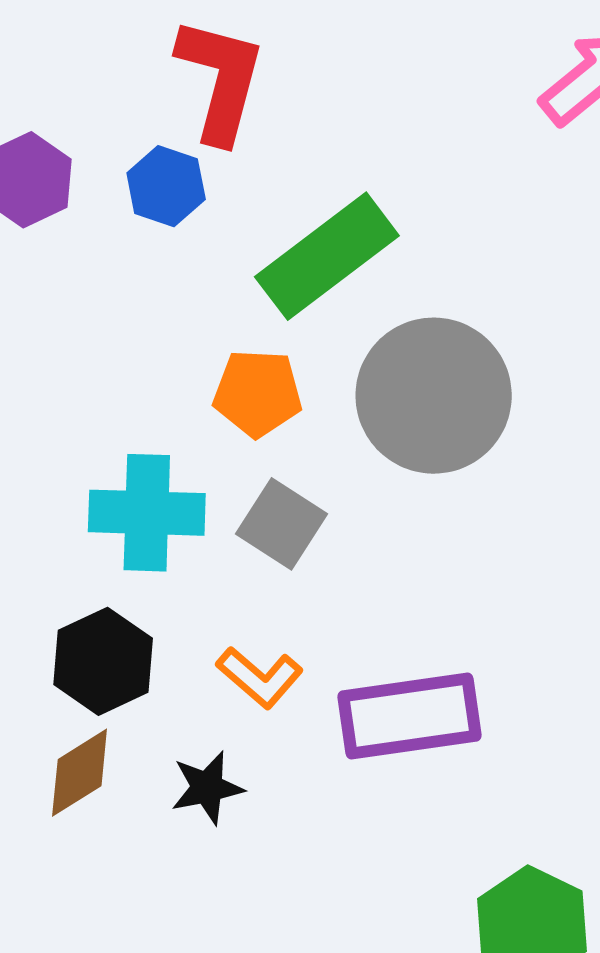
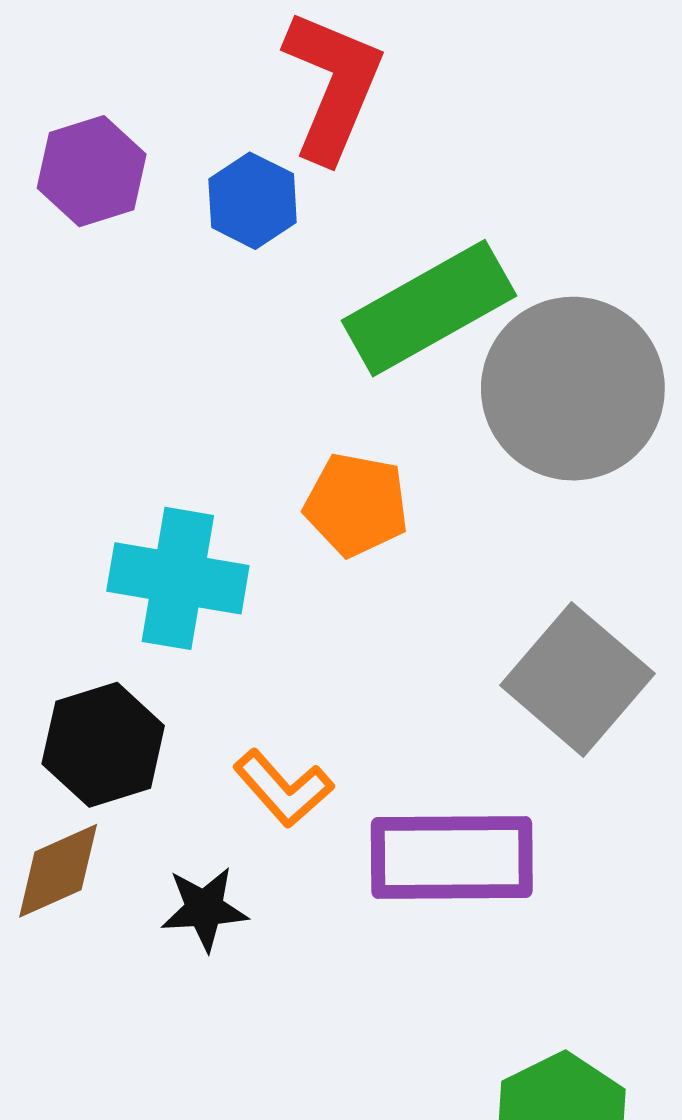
orange pentagon: (258, 393) -> (356, 505), moved
gray circle: (434, 396) -> (573, 389), moved
gray square: (282, 524) -> (577, 679), moved, size x1.4

